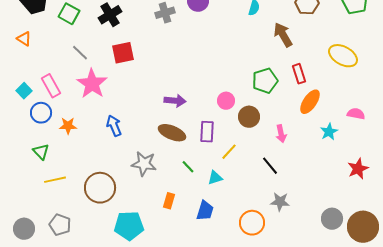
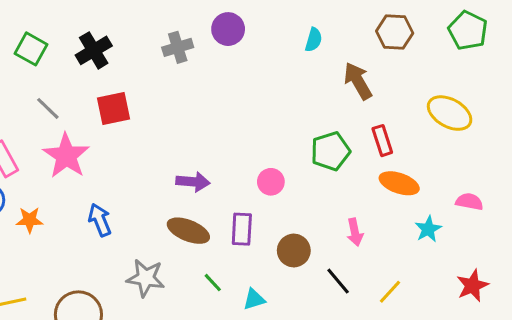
orange ellipse: (310, 102) -> (399, 183), turned 75
brown circle: (249, 117) -> (294, 250), moved
yellow line: (229, 152) -> (390, 292), moved

